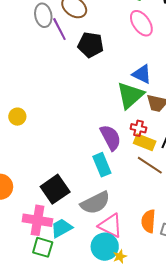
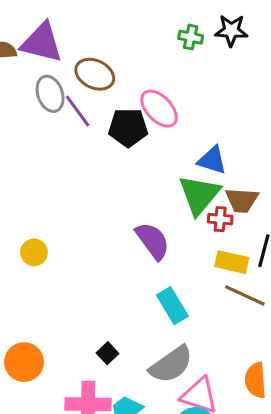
pink ellipse: (141, 23) -> (159, 109), moved
red cross: (138, 128) -> (220, 219), moved
purple semicircle: (111, 138) -> (153, 241), moved
black square: (55, 189) -> (108, 353), size x0.5

